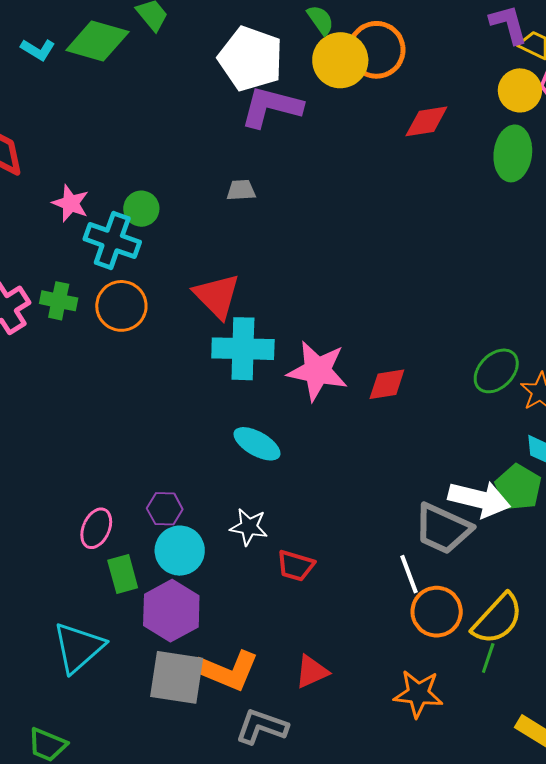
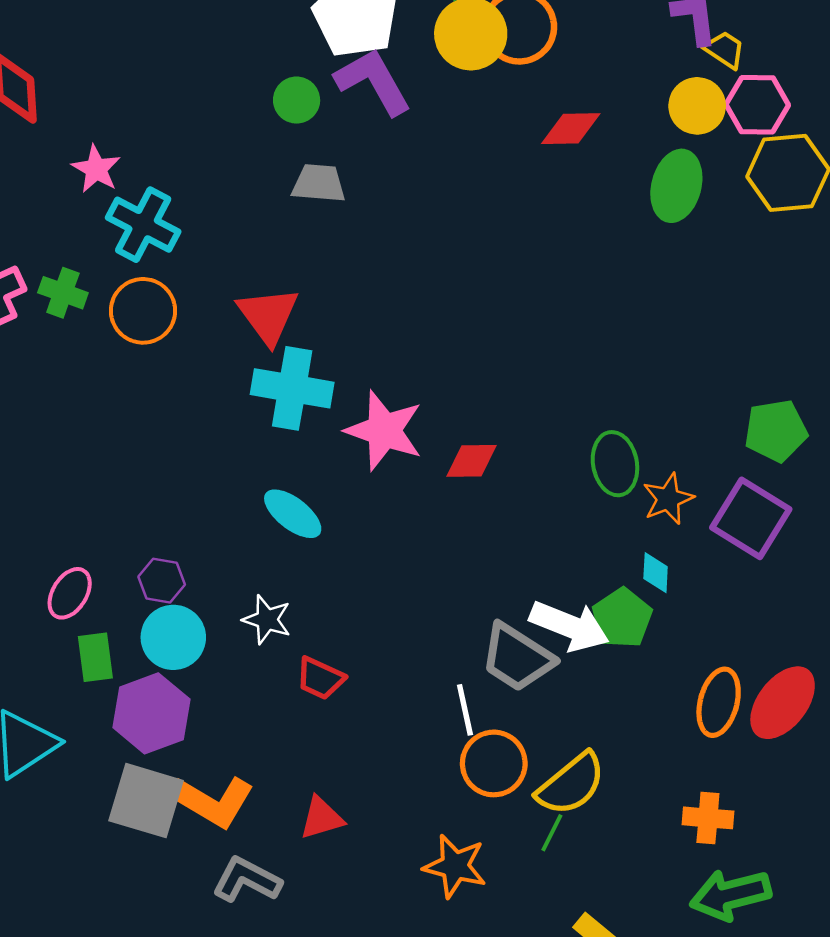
purple L-shape: (271, 107) -> (373, 81), turned 38
gray trapezoid: (241, 190) -> (319, 183), size x1.4
green circle: (141, 209) -> (297, 100), moved
green ellipse: (496, 371) -> (615, 464), turned -63

